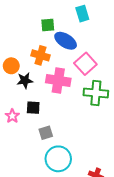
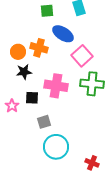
green square: (48, 25) -> (47, 11), moved
orange circle: (11, 66) -> (18, 52), moved
pink cross: (58, 80) -> (56, 86), moved

